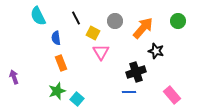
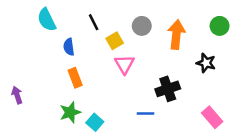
orange arrow: (143, 28) -> (176, 35), turned -35
yellow square: (93, 33) -> (115, 41), turned 32
black star: (156, 51) -> (206, 63), moved
blue line: (129, 92) -> (145, 114), moved

